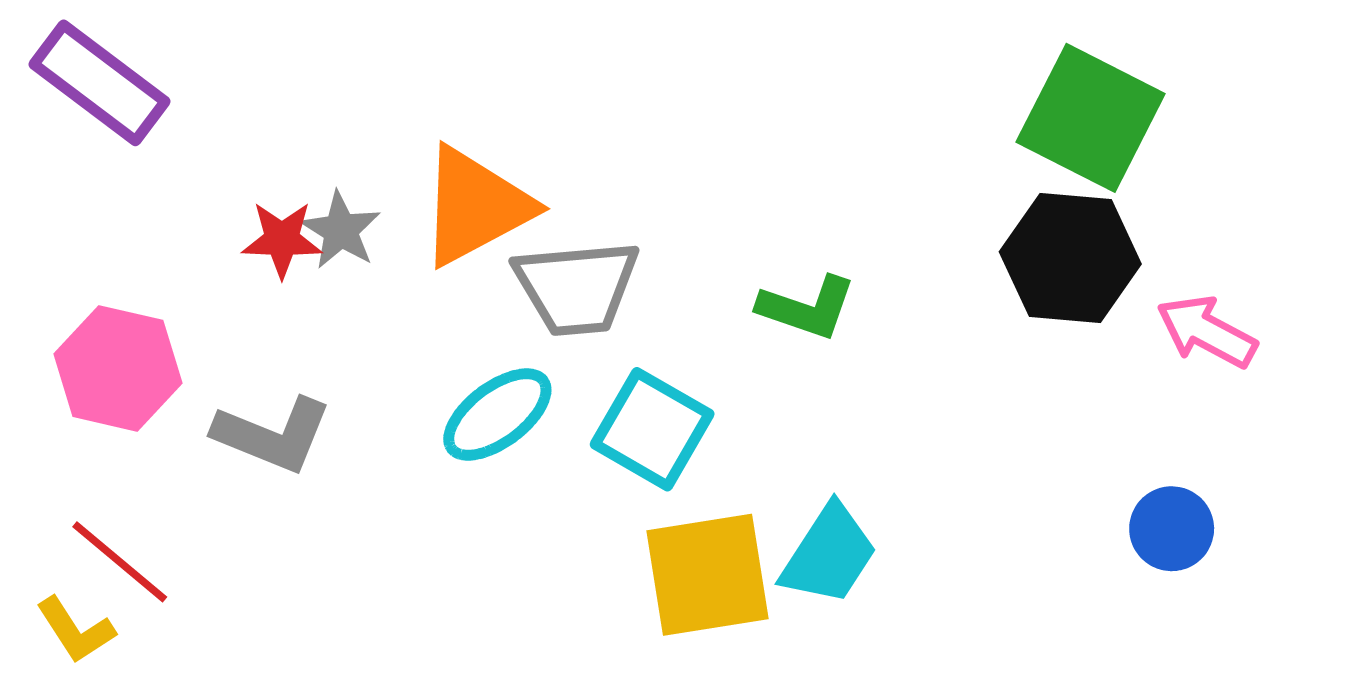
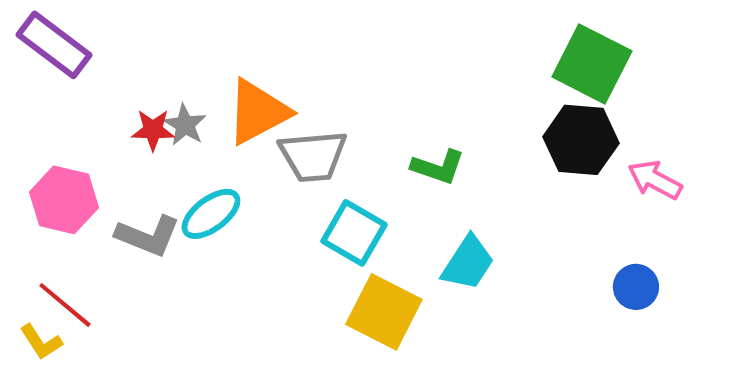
cyan ellipse: (497, 415) -> (211, 214), moved
cyan trapezoid: (829, 555) -> (468, 263), moved
yellow square: (707, 575) -> (384, 312), turned 36

